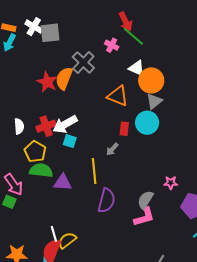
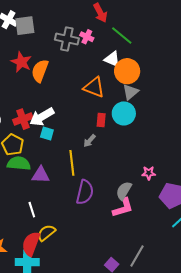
green line: (133, 36) -> (122, 35), moved
gray cross: (83, 62) -> (67, 39), moved, turned -30
red star: (47, 82) -> (21, 62), moved
white line: (54, 234) -> (32, 210), moved

